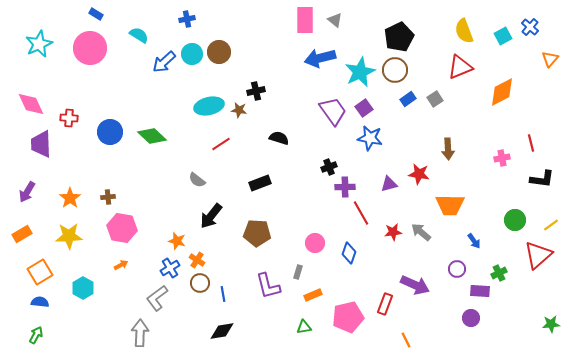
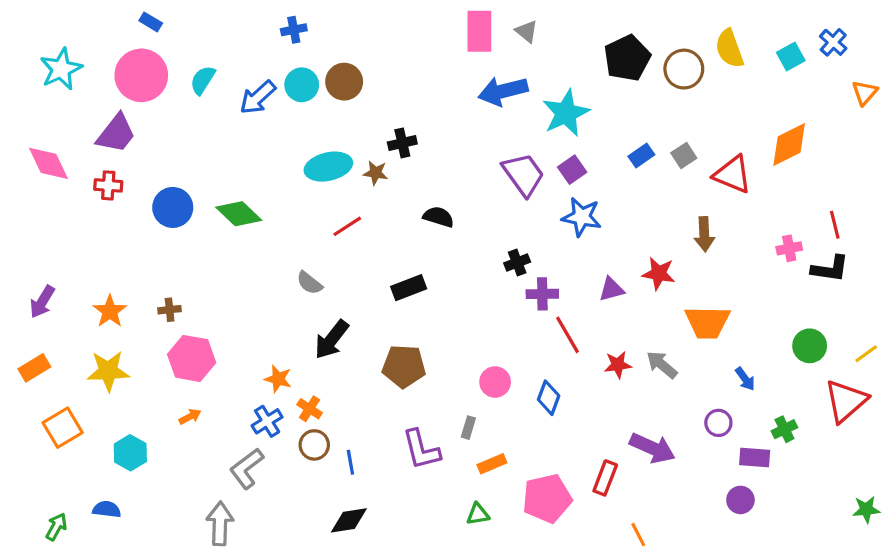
cyan semicircle: (139, 35) -> (203, 80), moved, turned -90
red triangle: (460, 67) -> (733, 174), moved, turned 44
brown circle: (395, 70) -> (684, 69), moved
purple trapezoid: (41, 144) -> (116, 134), moved, turned -140
black L-shape: (542, 179) -> (830, 269), moved
blue semicircle: (40, 302) -> (107, 509), moved

